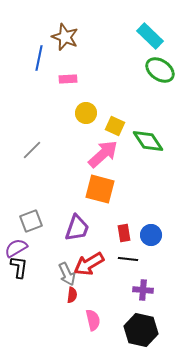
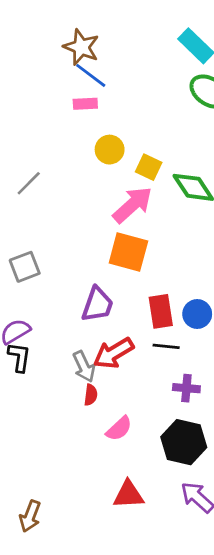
blue line: (39, 58) -> (91, 75), moved, turned -65
gray line: (32, 150) -> (29, 183), moved
gray square: (31, 221) -> (25, 267), moved
red rectangle: (124, 233) -> (161, 311), size x1.4
pink semicircle: (93, 320) -> (119, 429), turned 60

